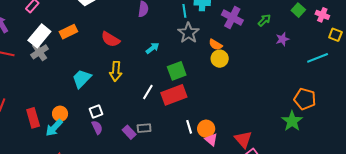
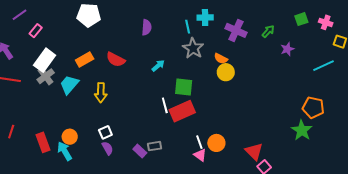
green square: (298, 10) -> (301, 19), turned 32
orange rectangle: (68, 32) -> (85, 60), moved
yellow arrow: (116, 71) -> (101, 93), moved
green square: (177, 71) -> (184, 87), turned 30
cyan trapezoid: (82, 79) -> (69, 85), moved
white line: (148, 92) -> (165, 105), moved, turned -42
cyan arrow: (54, 128) -> (65, 151), turned 108
pink triangle: (211, 140) -> (200, 155), moved

